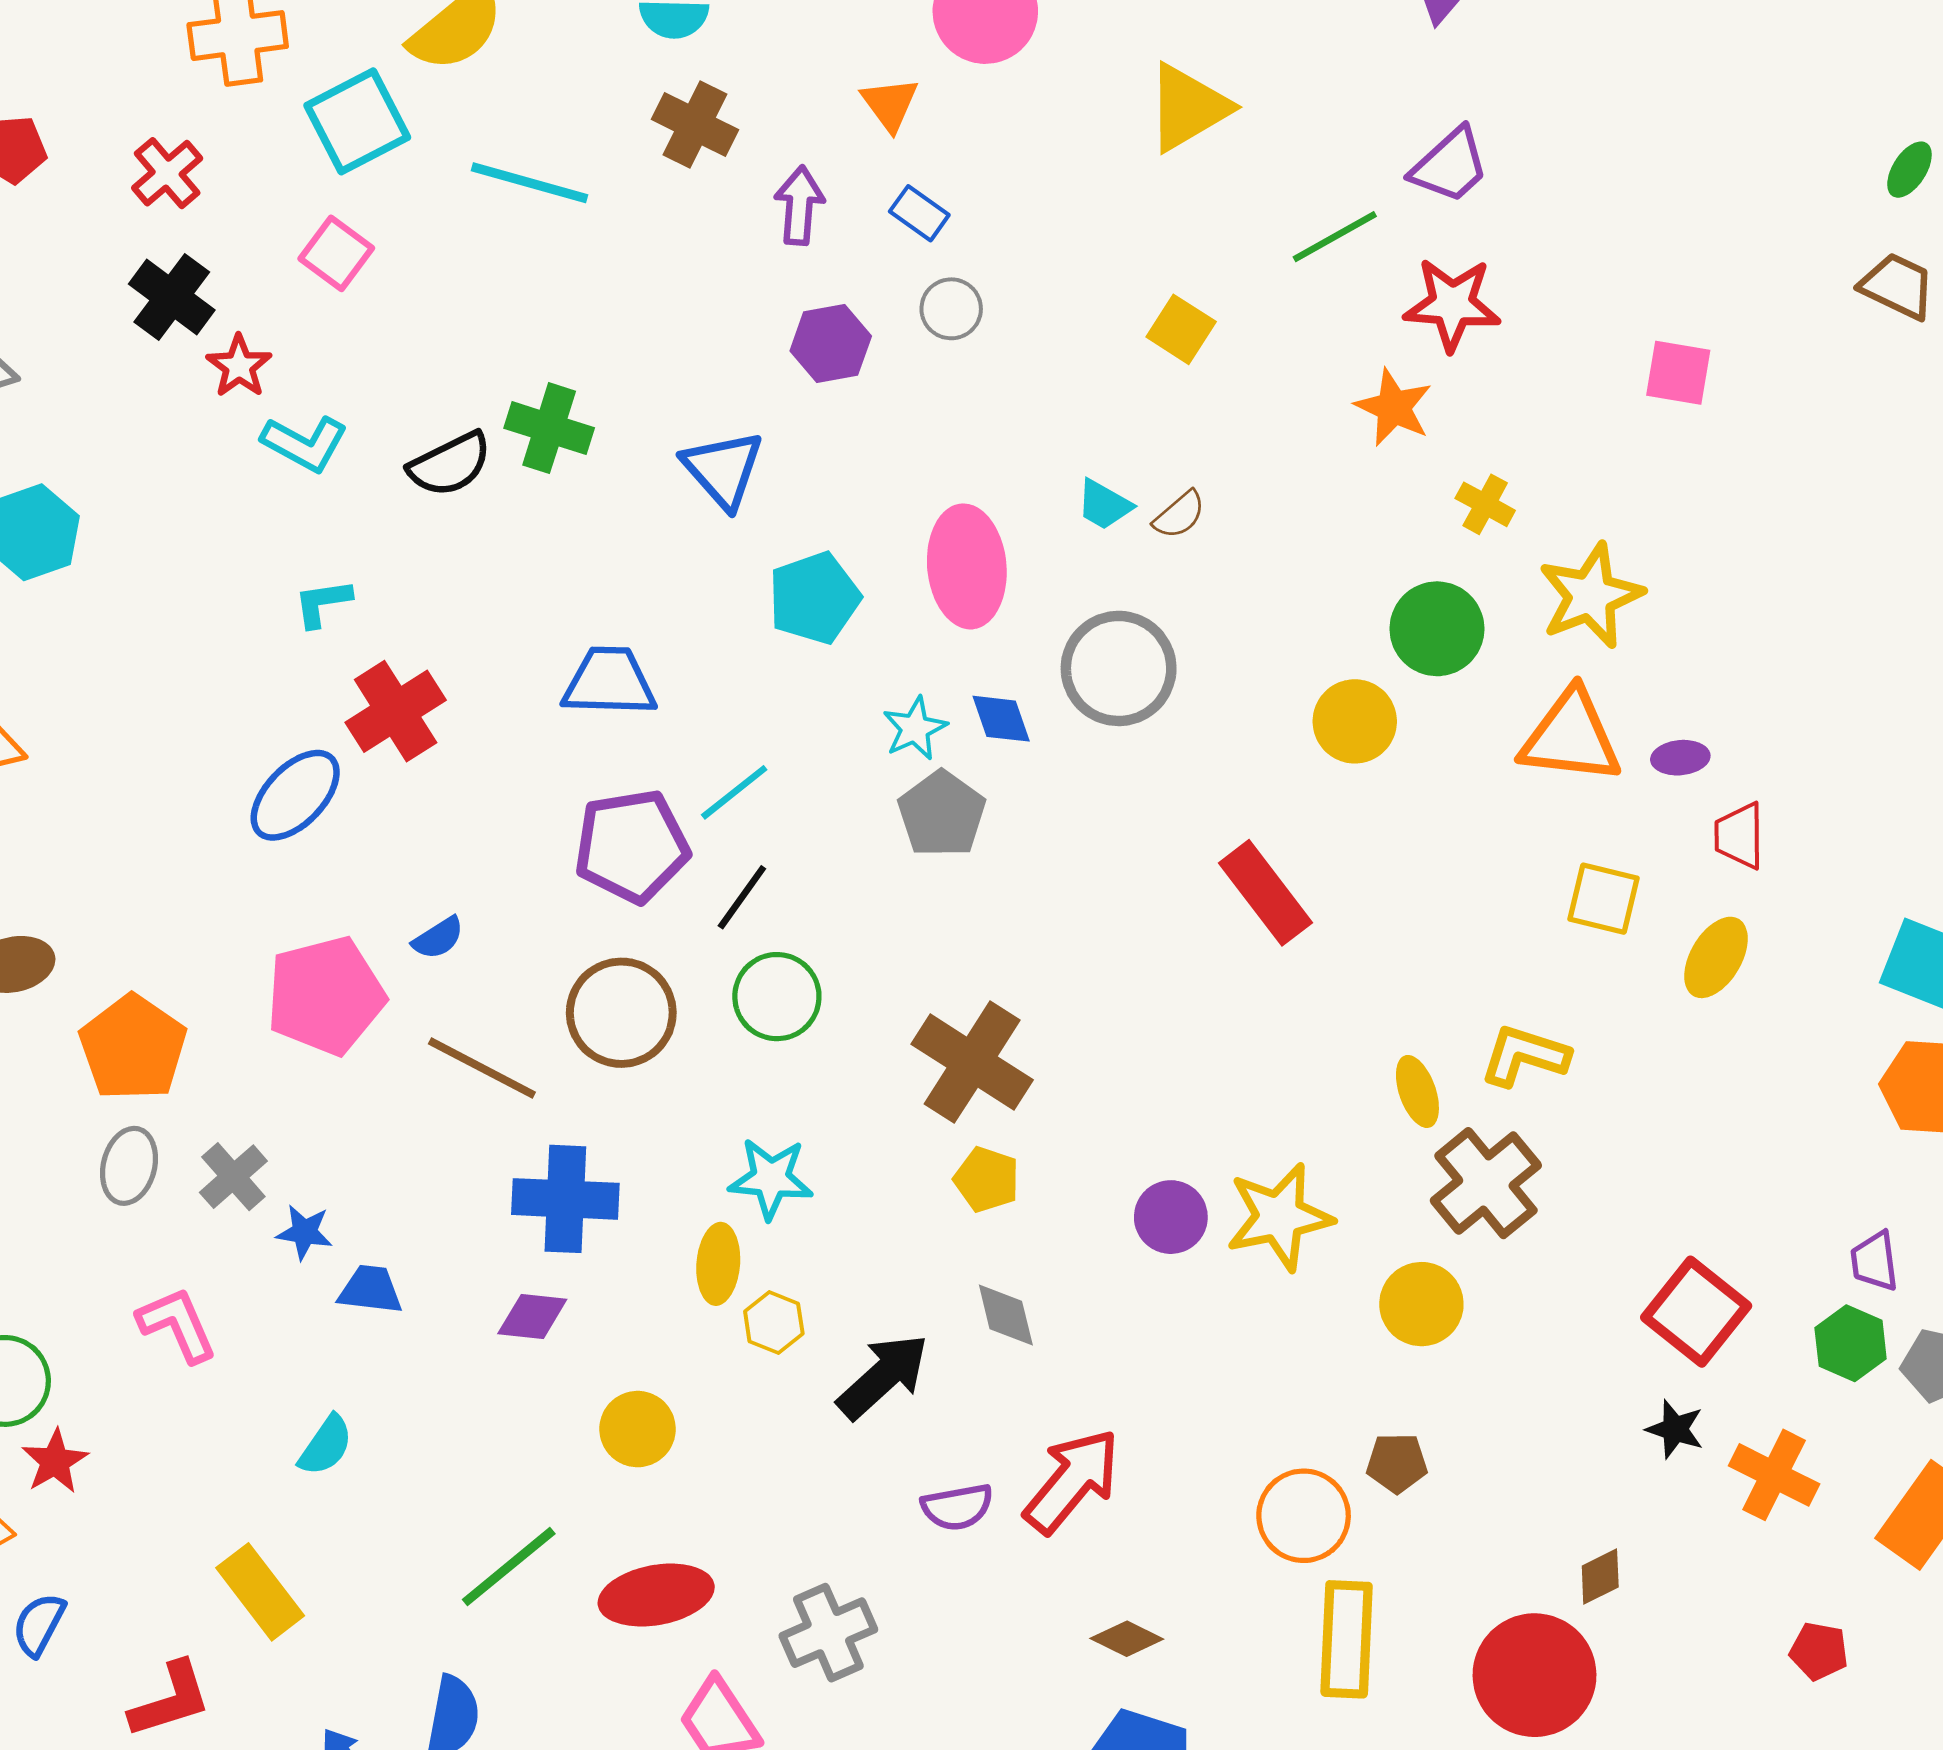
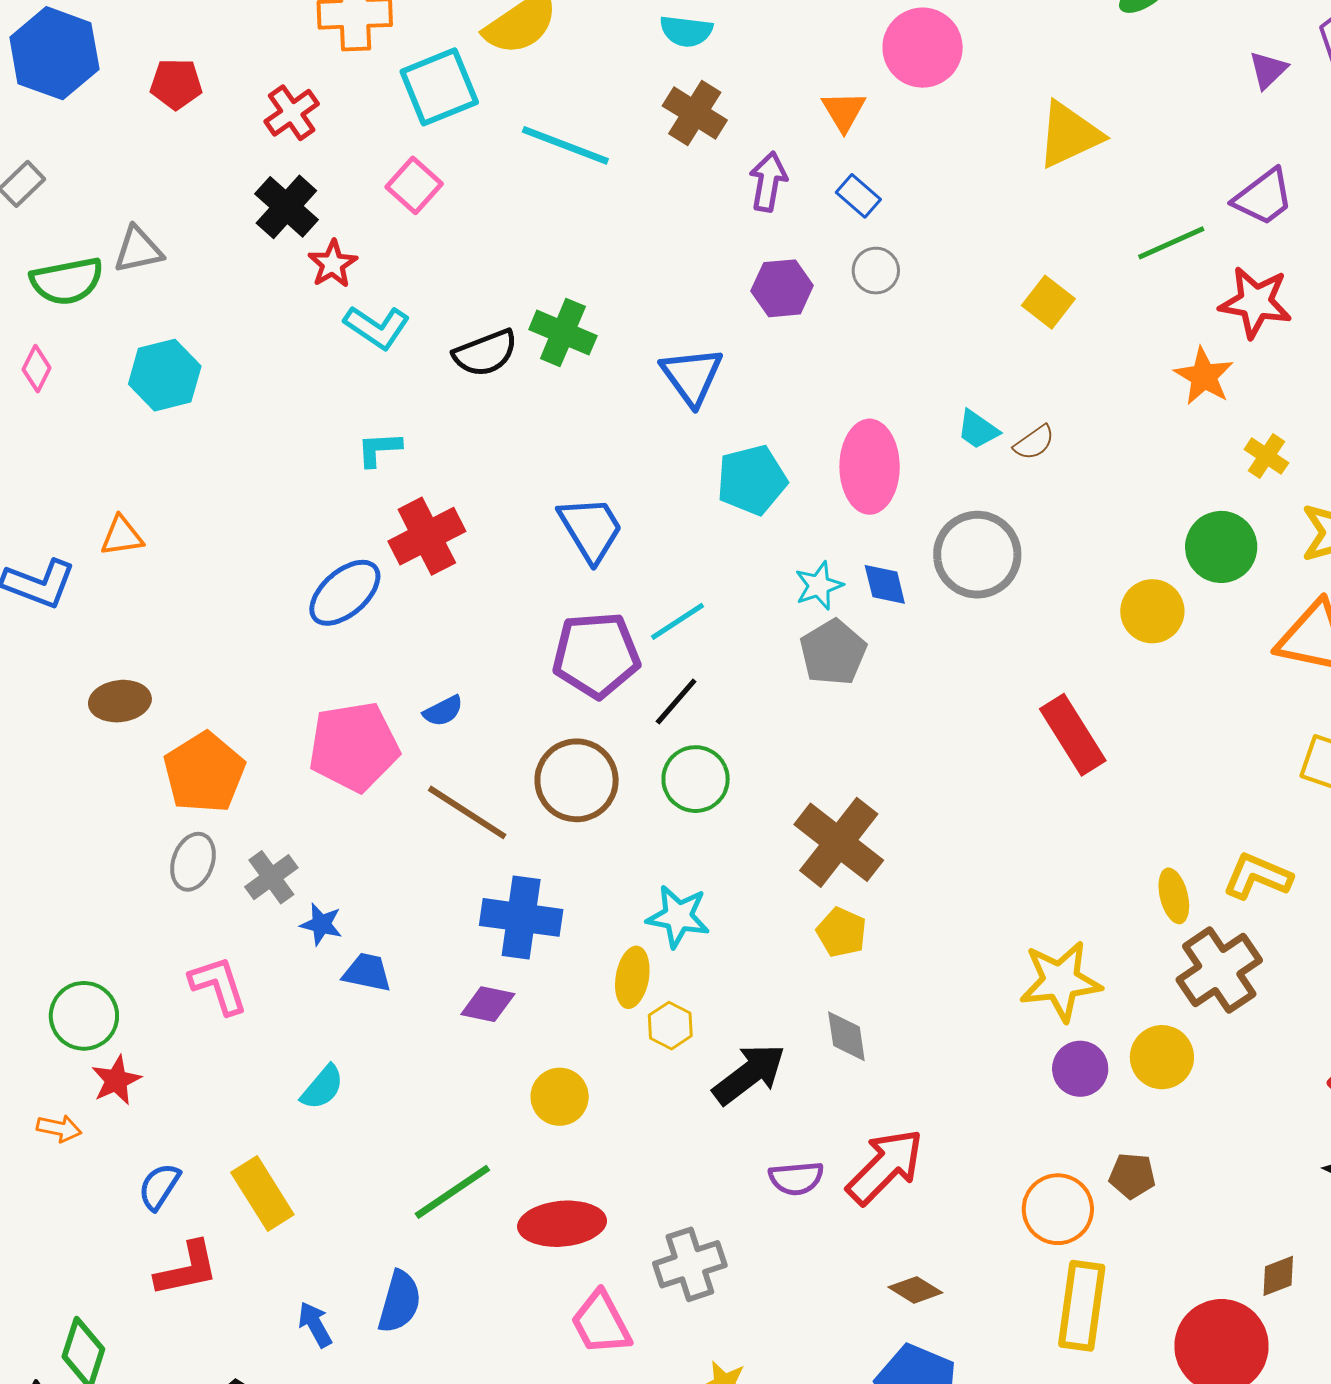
blue trapezoid: (609, 682) -> (591, 529), turned 52
purple circle: (1171, 1217) -> (1080, 1069), moved
blue semicircle: (39, 1625) -> (159, 1186), moved

